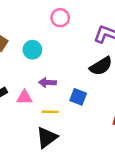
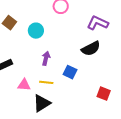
purple arrow: (47, 83) -> (46, 58), turned 96
pink triangle: (24, 97) -> (24, 85), moved

